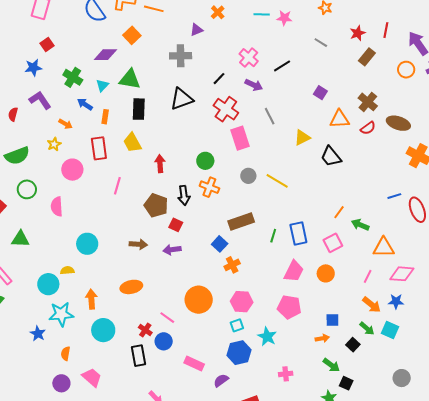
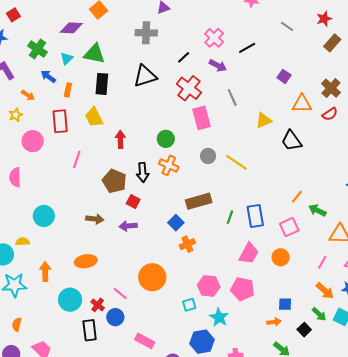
pink hexagon: (242, 302) -> (209, 286), moved
cyan circle: (103, 330) -> (70, 300), moved
blue hexagon: (239, 353) -> (202, 342), moved

